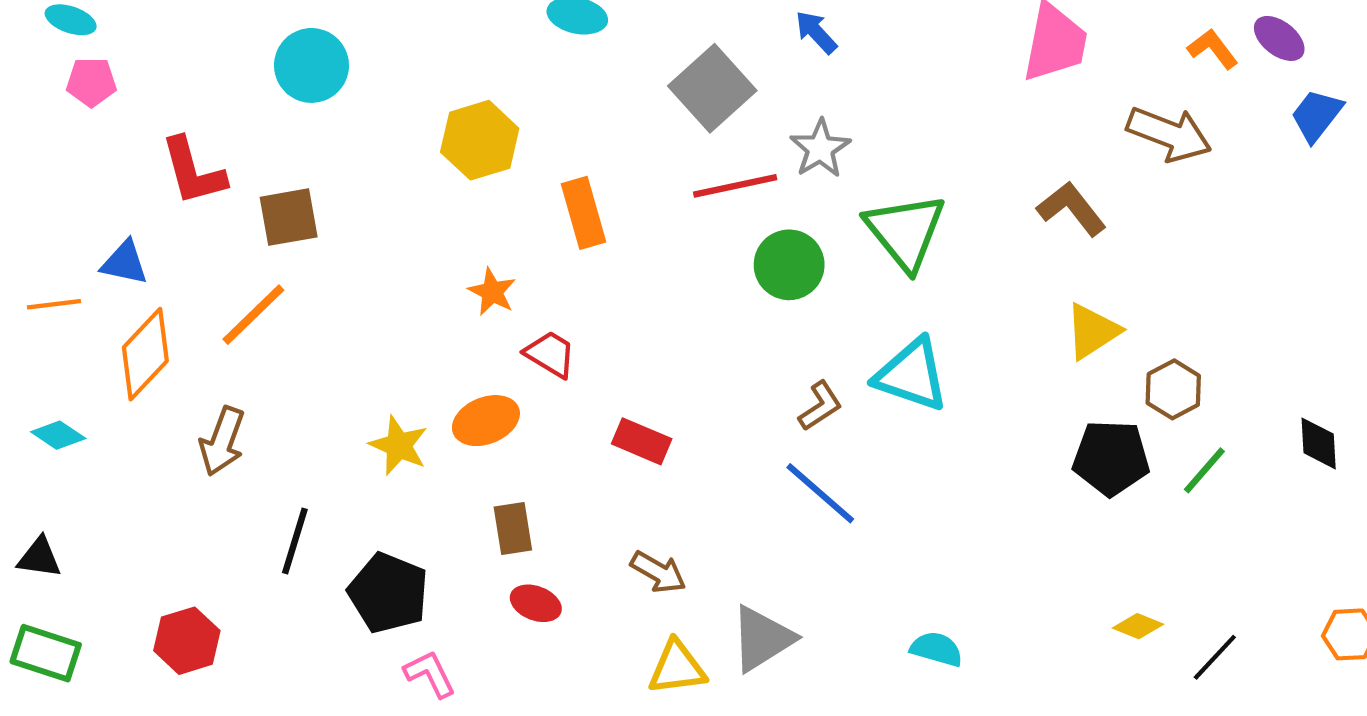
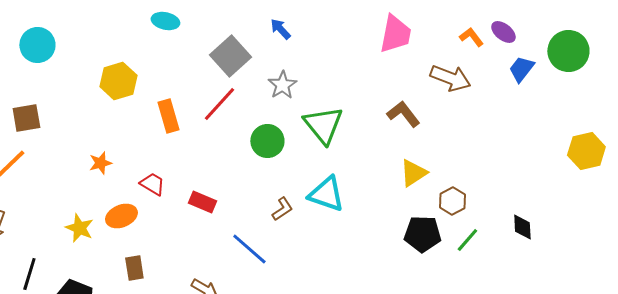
red line: (735, 186) -> (219, 104), moved, turned -36
orange star: (492, 292) -> (100, 163), moved, turned 30
red rectangle: (642, 441) -> (202, 202), moved
blue line: (820, 493) -> (249, 249), moved

